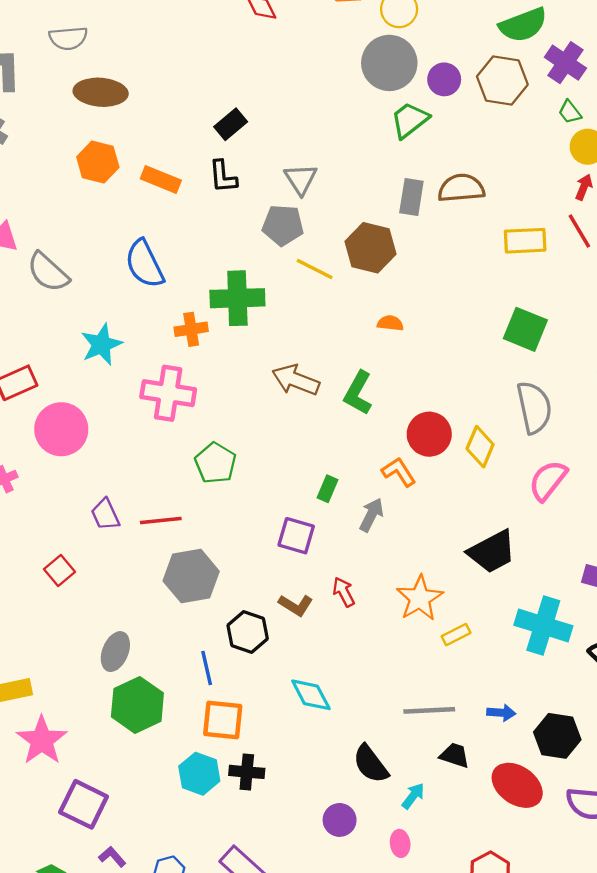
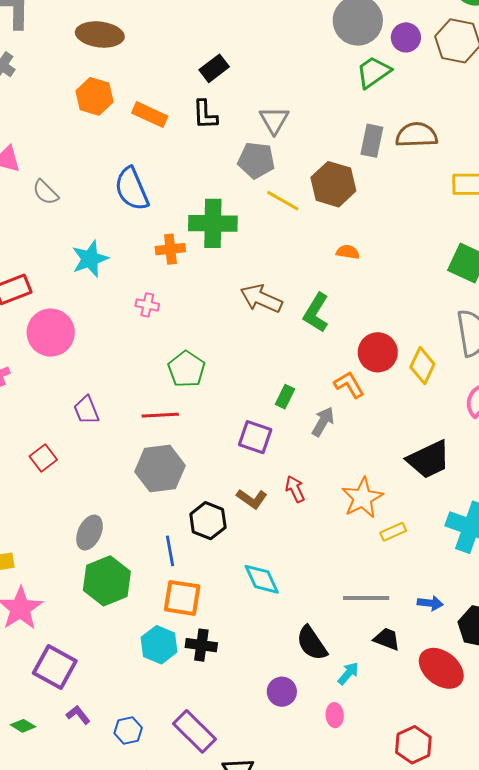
gray semicircle: (48, 272) -> (46, 192), size x0.7
pink cross: (168, 393) -> (147, 305), size x0.5
red line: (161, 521) -> (160, 415), moved

